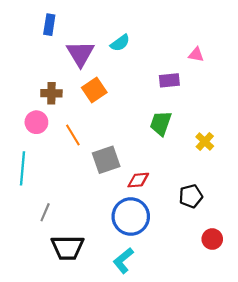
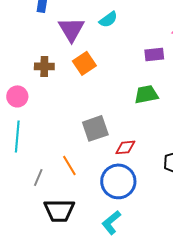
pink circle: (36, 122) -> (17, 96), moved
green trapezoid: (161, 123) -> (146, 94), turned 60
orange line: (73, 135) -> (69, 165), moved

